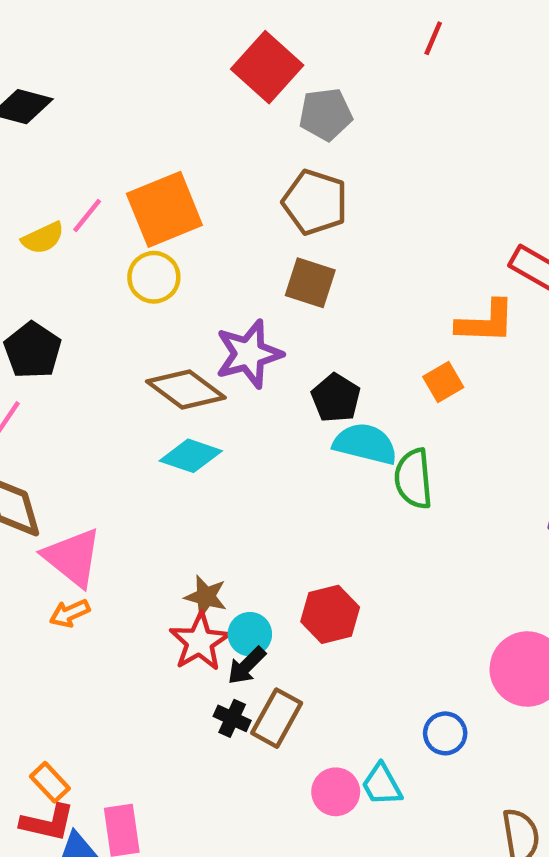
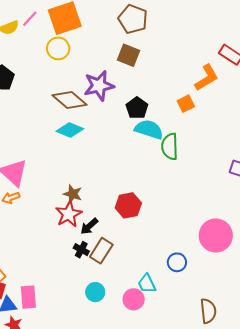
orange L-shape: (486, 322) -> (207, 78), turned -36
cyan circle: (250, 634) -> (95, 292), moved
pink circle: (336, 792) -> (134, 299), moved

